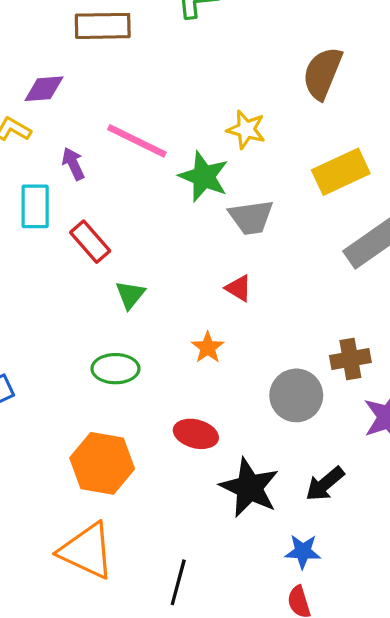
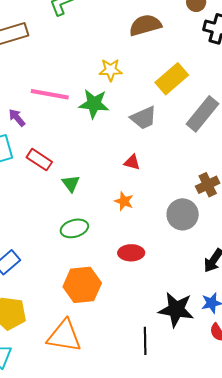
brown semicircle: (322, 73) -> (145, 25), turned 68
gray trapezoid: (251, 217) -> (144, 118), moved
black star: (249, 488) -> (176, 310), moved
orange triangle: (87, 551) -> (64, 336), moved

